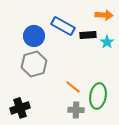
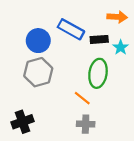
green ellipse: (98, 96) -> (98, 73), moved

